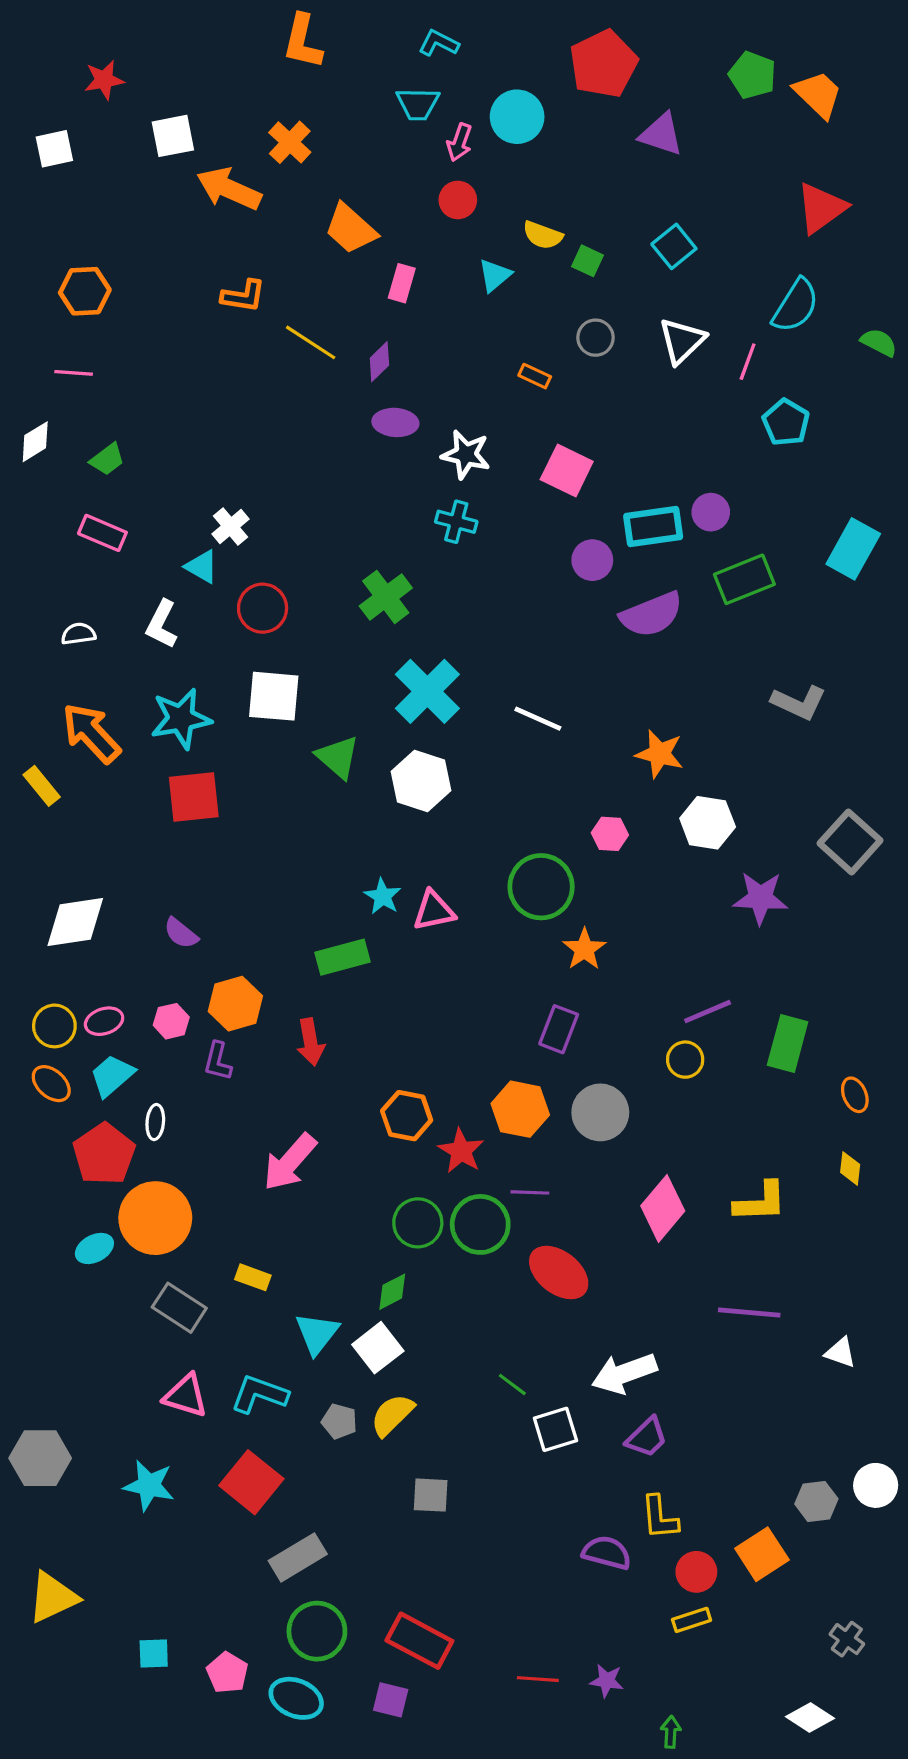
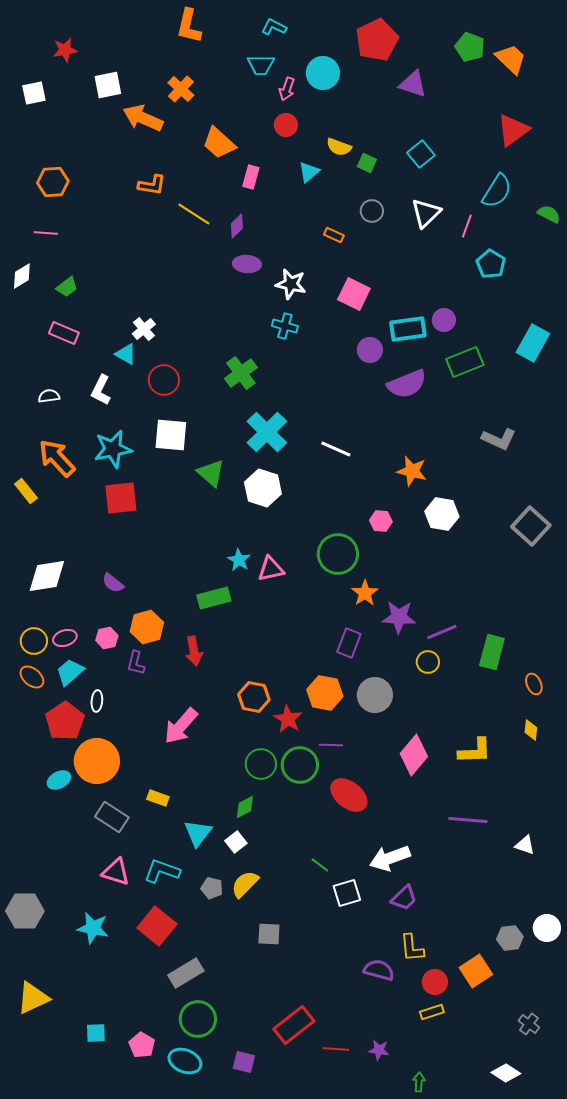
purple star: (760, 898) -> (399, 617), moved
white square: (378, 1348) -> (236, 842), size x0.7
red rectangle: (419, 1641) -> (294, 1025), moved, turned -66

